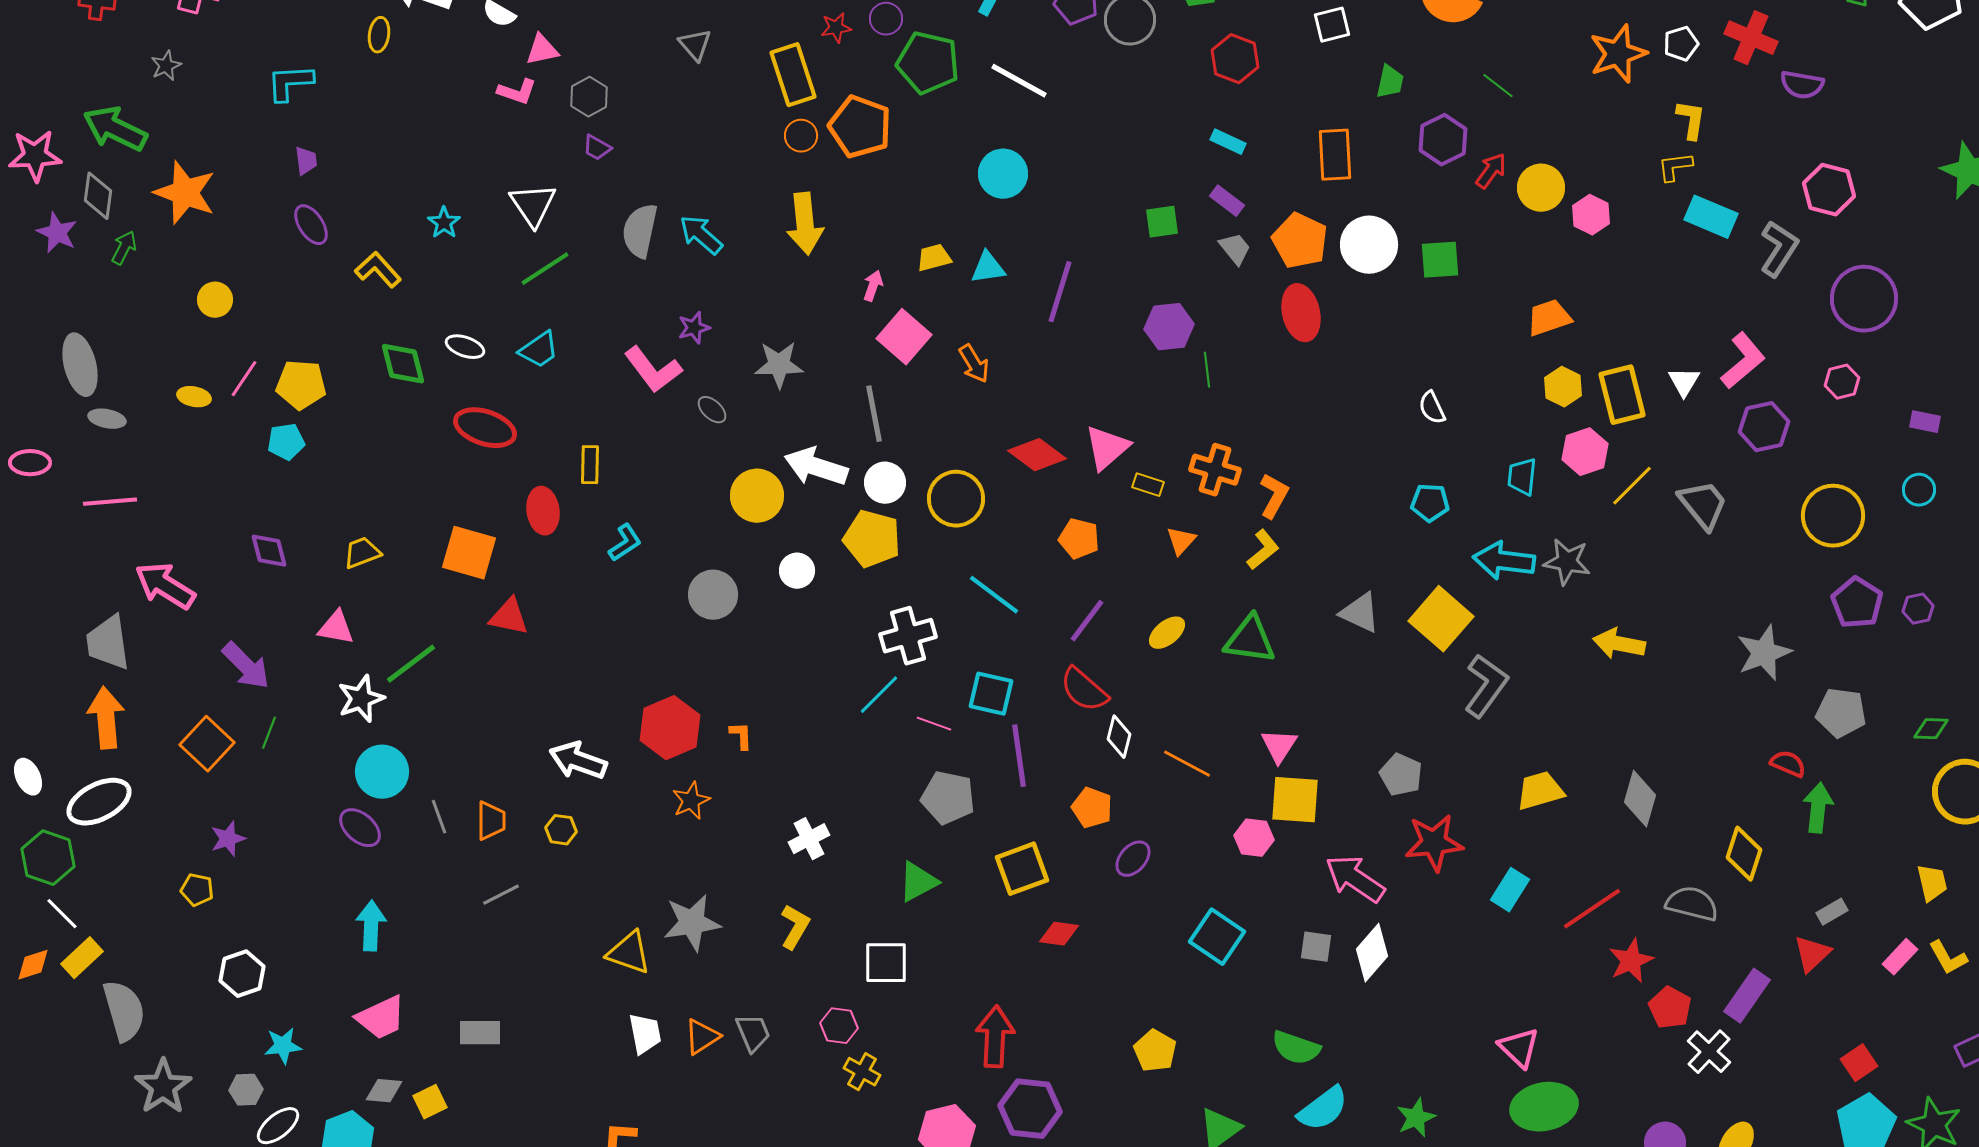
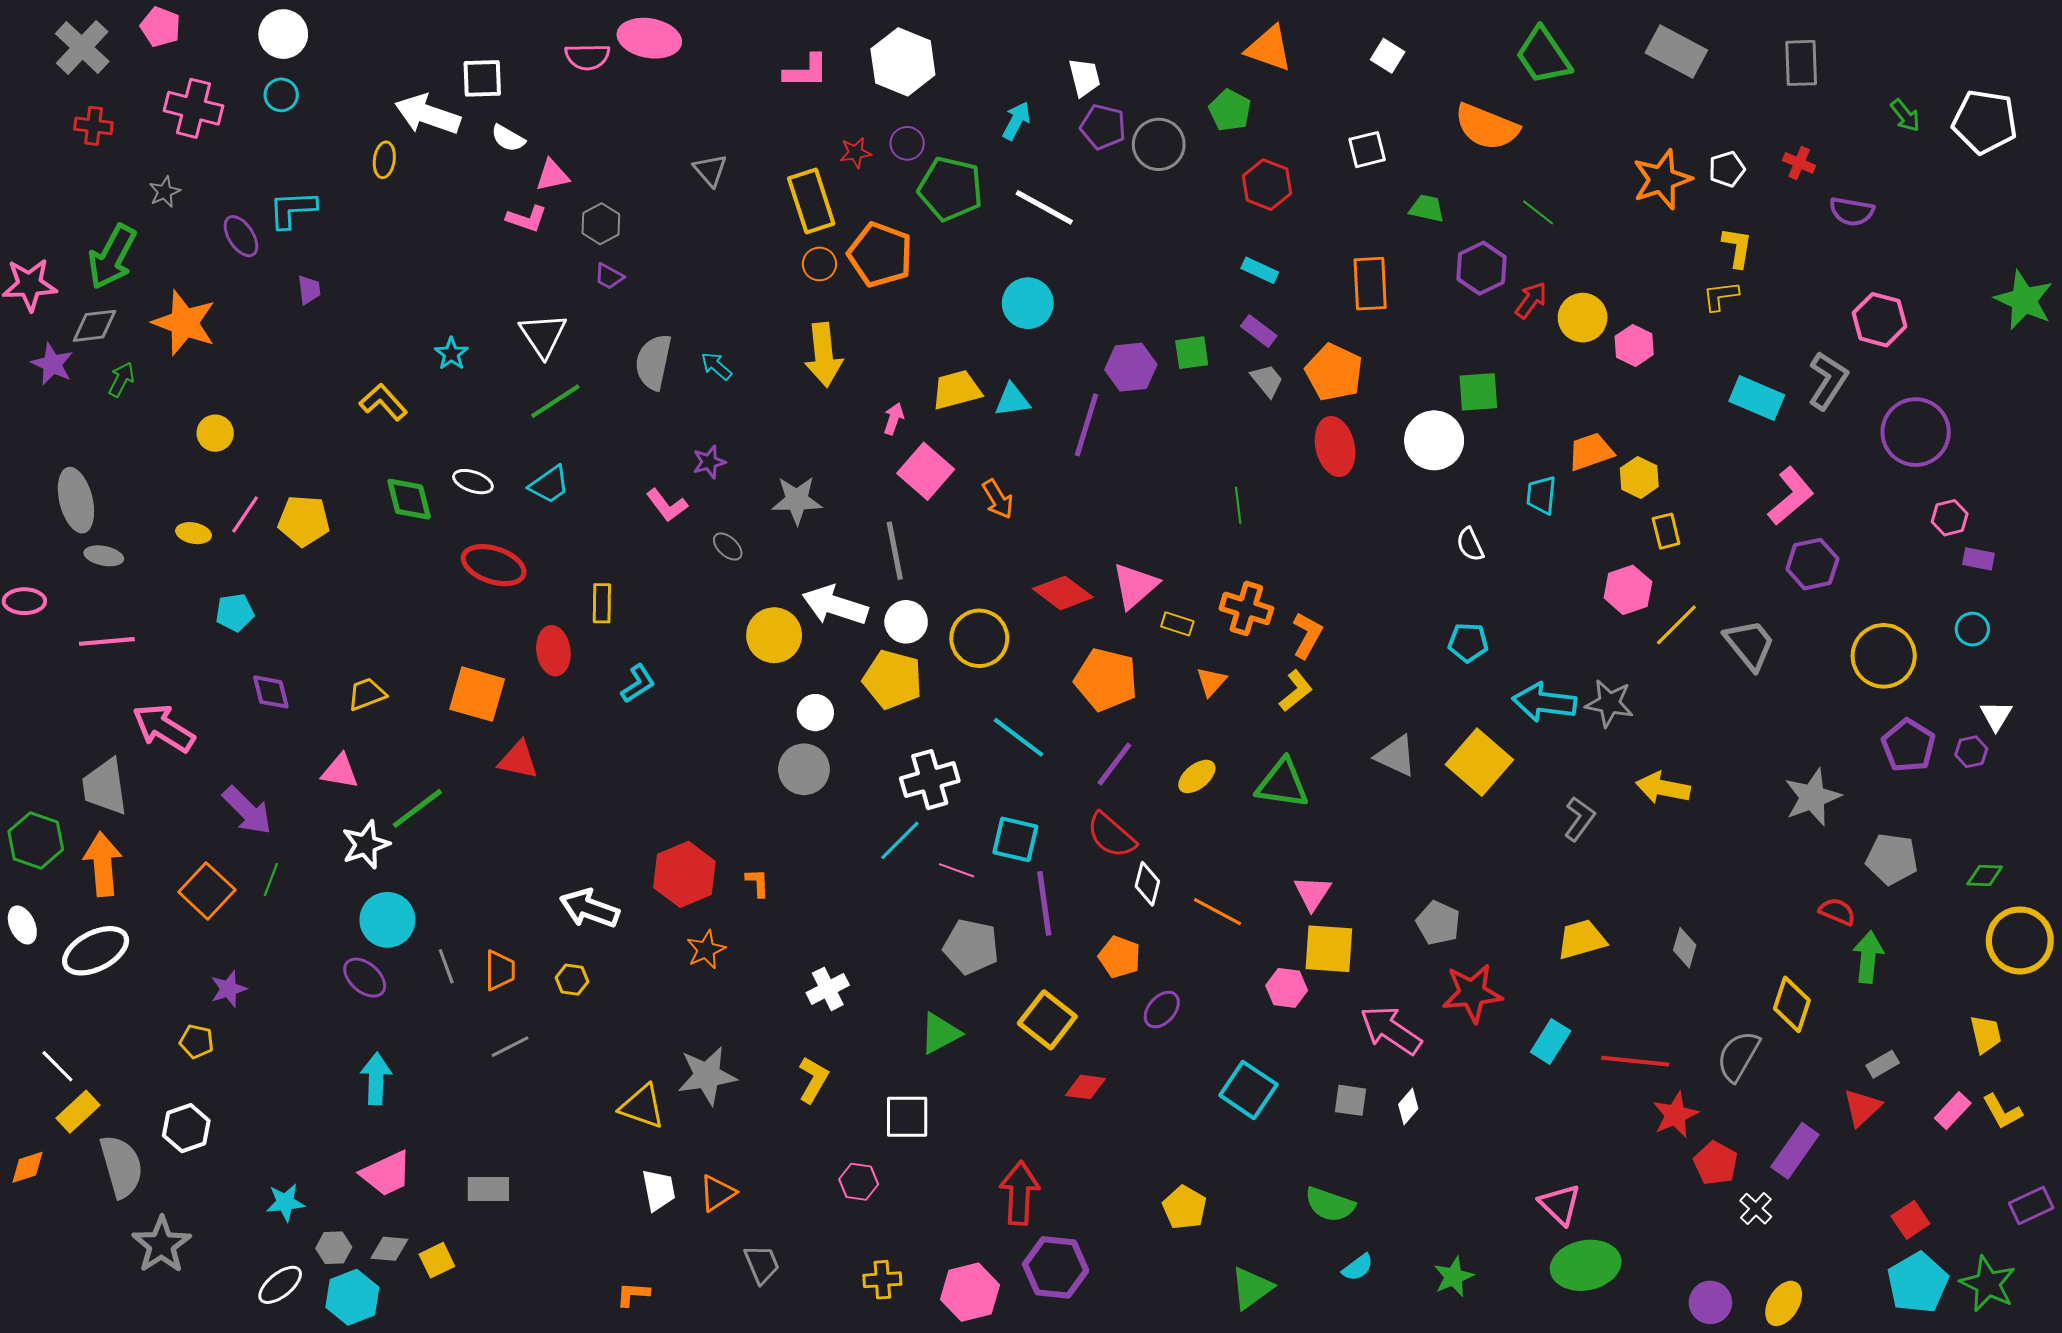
red cross: (1751, 38) -> (1799, 163), size x0.6
green trapezoid: (1390, 82) -> (1427, 208), turned -90
green arrow: (115, 129) -> (112, 257), turned -88
gray diamond: (98, 196) -> (95, 326), turned 75
cyan rectangle: (1711, 217) -> (1757, 398), moved
purple ellipse: (311, 225) -> (241, 236), moved
cyan arrow: (701, 235) -> (716, 366), size x0.7
white circle: (1369, 245) -> (1434, 440), moved
yellow trapezoid: (934, 258) -> (957, 390), size x1.4
purple hexagon: (1169, 327) -> (1131, 367), moved
pink L-shape: (653, 370) -> (667, 505), size x0.7
white triangle: (1684, 382) -> (1996, 716), moved
pink hexagon: (1842, 382) -> (1950, 518), moved
yellow hexagon: (1563, 387) -> (1639, 477), moved
yellow rectangle: (1622, 395) -> (1666, 531), size x0.6
cyan pentagon: (286, 442) -> (235, 613), moved
cyan trapezoid: (1522, 477) -> (1541, 495), moved
orange pentagon: (1079, 539) -> (1106, 680), size x1.5
gray circle: (713, 595) -> (804, 769), moved
gray L-shape: (1486, 686) -> (1579, 819), moved, size x0.7
gray diamond: (1640, 799) -> (1685, 948), size x0.7
green hexagon: (48, 858) -> (36, 840), moved
yellow square: (1022, 869) -> (1047, 1020), turned -32
gray semicircle: (1692, 904) -> (1738, 1056), turned -74
red line: (1592, 909) -> (1635, 1061), turned 40
white diamond: (1372, 953) -> (1408, 1106), size x0.6
orange diamond: (33, 965) -> (27, 1167), moved
white hexagon: (242, 974) -> (186, 1128), moved
gray trapezoid: (753, 1033) -> (762, 1264), moved
white cross: (1709, 1052) -> (1756, 1209), size x0.7
yellow cross: (862, 1072) -> (882, 1280), moved, turned -33
gray hexagon: (246, 1090) -> (334, 1248), moved
cyan semicircle: (1323, 1109) -> (1358, 1267), size x0.6

